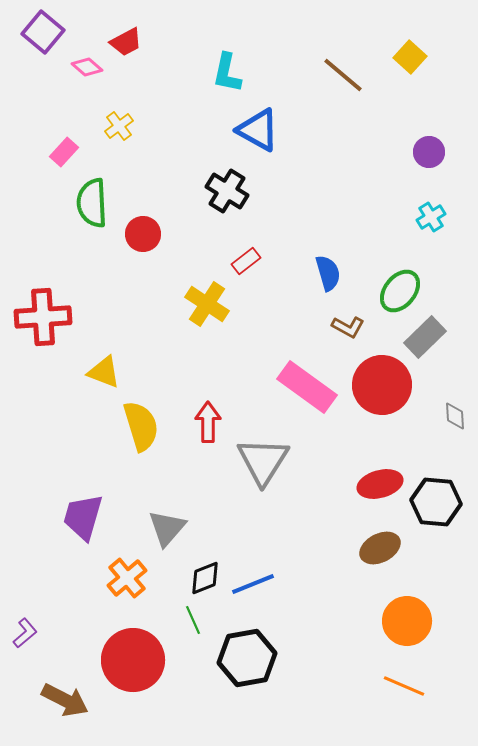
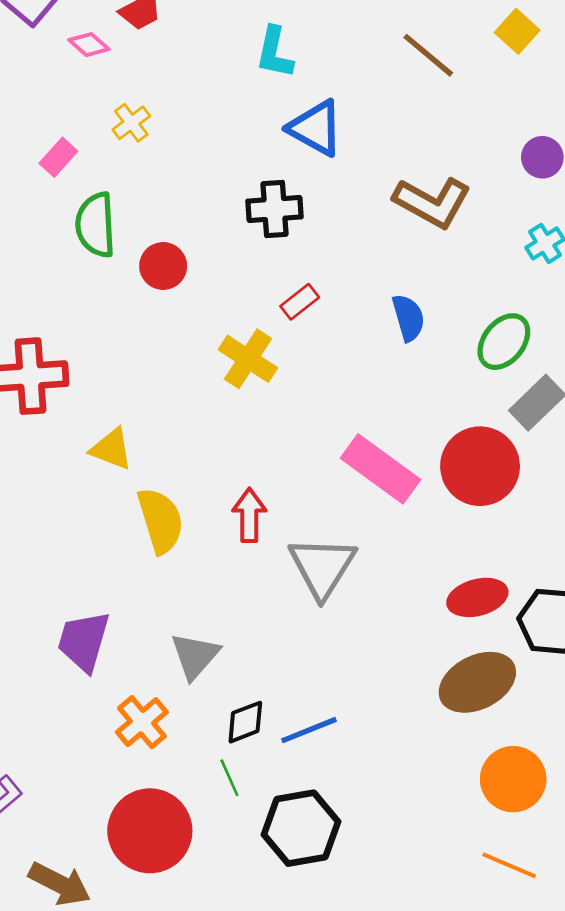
black cross: (227, 191) -> (275, 209), turned -36
brown L-shape: (348, 327) -> (432, 202), moved, size x1.8
brown ellipse: (380, 548) -> (477, 682), size x1.4

